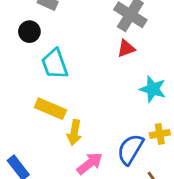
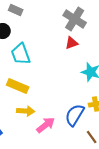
yellow arrow: (74, 133) -> (26, 111), moved, turned -96

